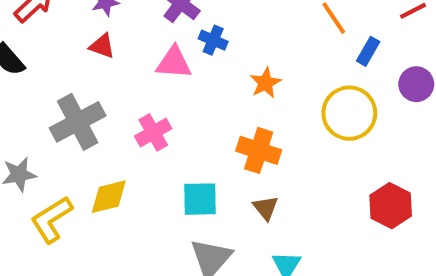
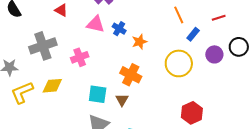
blue cross: (213, 40) -> (119, 29), moved
brown triangle: (266, 208) -> (122, 100), moved

